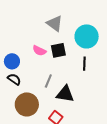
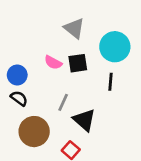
black triangle: (65, 94) -> (84, 120), turned 30

